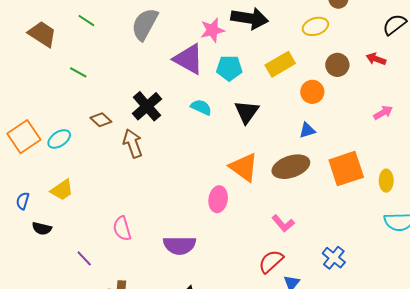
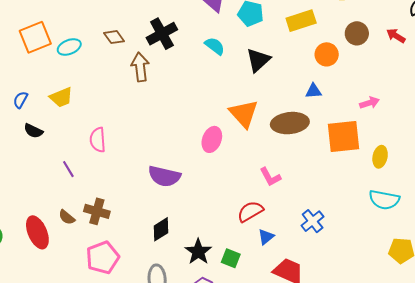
pink arrow: (383, 113) -> (369, 103), moved
pink semicircle: (122, 228) -> (98, 140), moved

